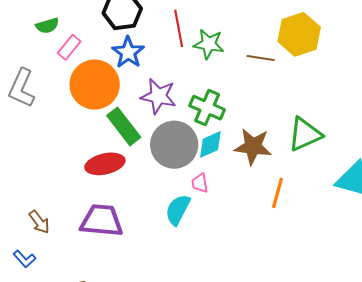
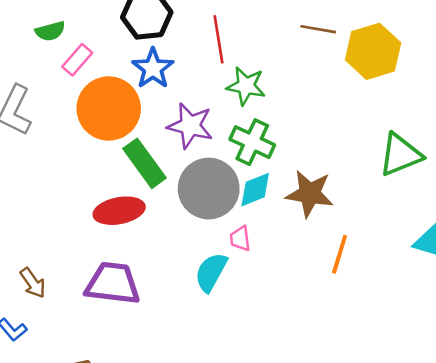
green star: (209, 44) -> (246, 86), moved
brown line: (261, 58) -> (318, 29), moved
green triangle: (305, 134) -> (400, 155), moved

